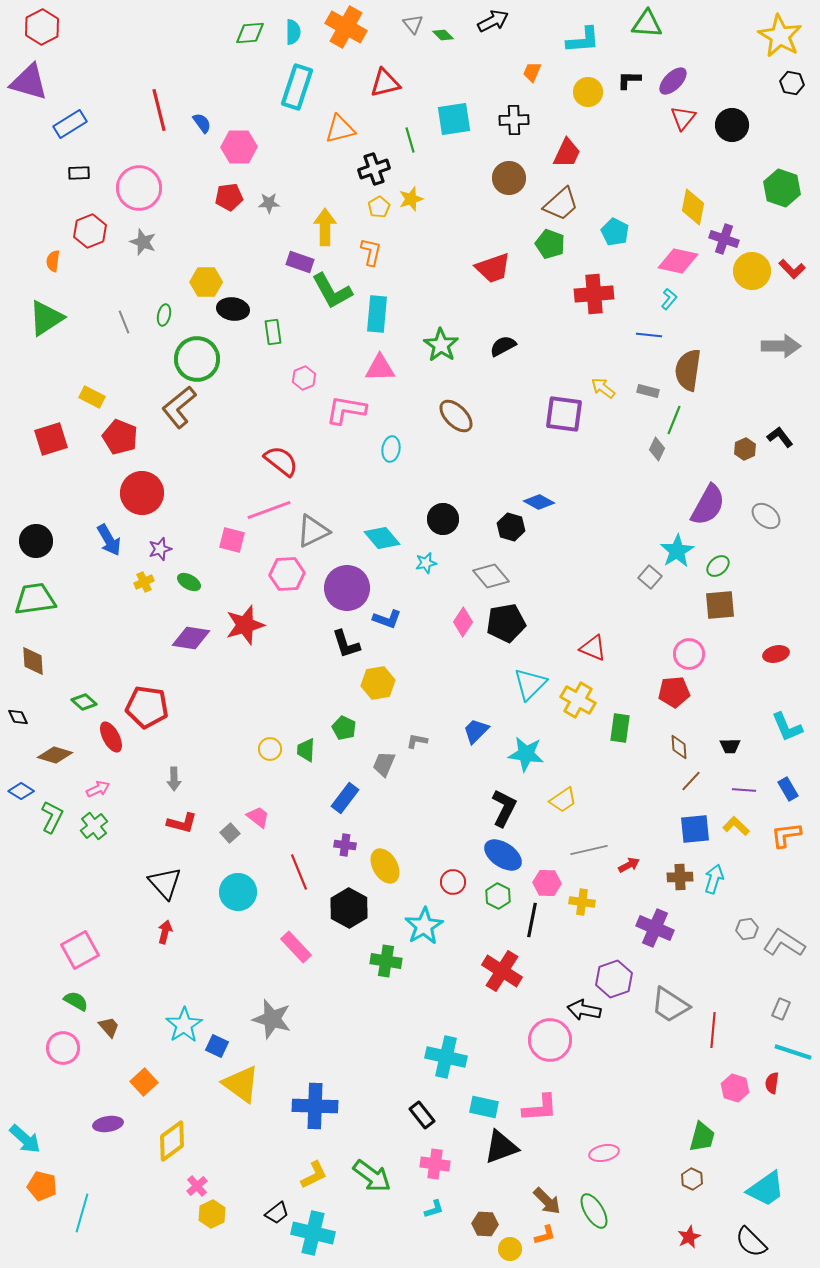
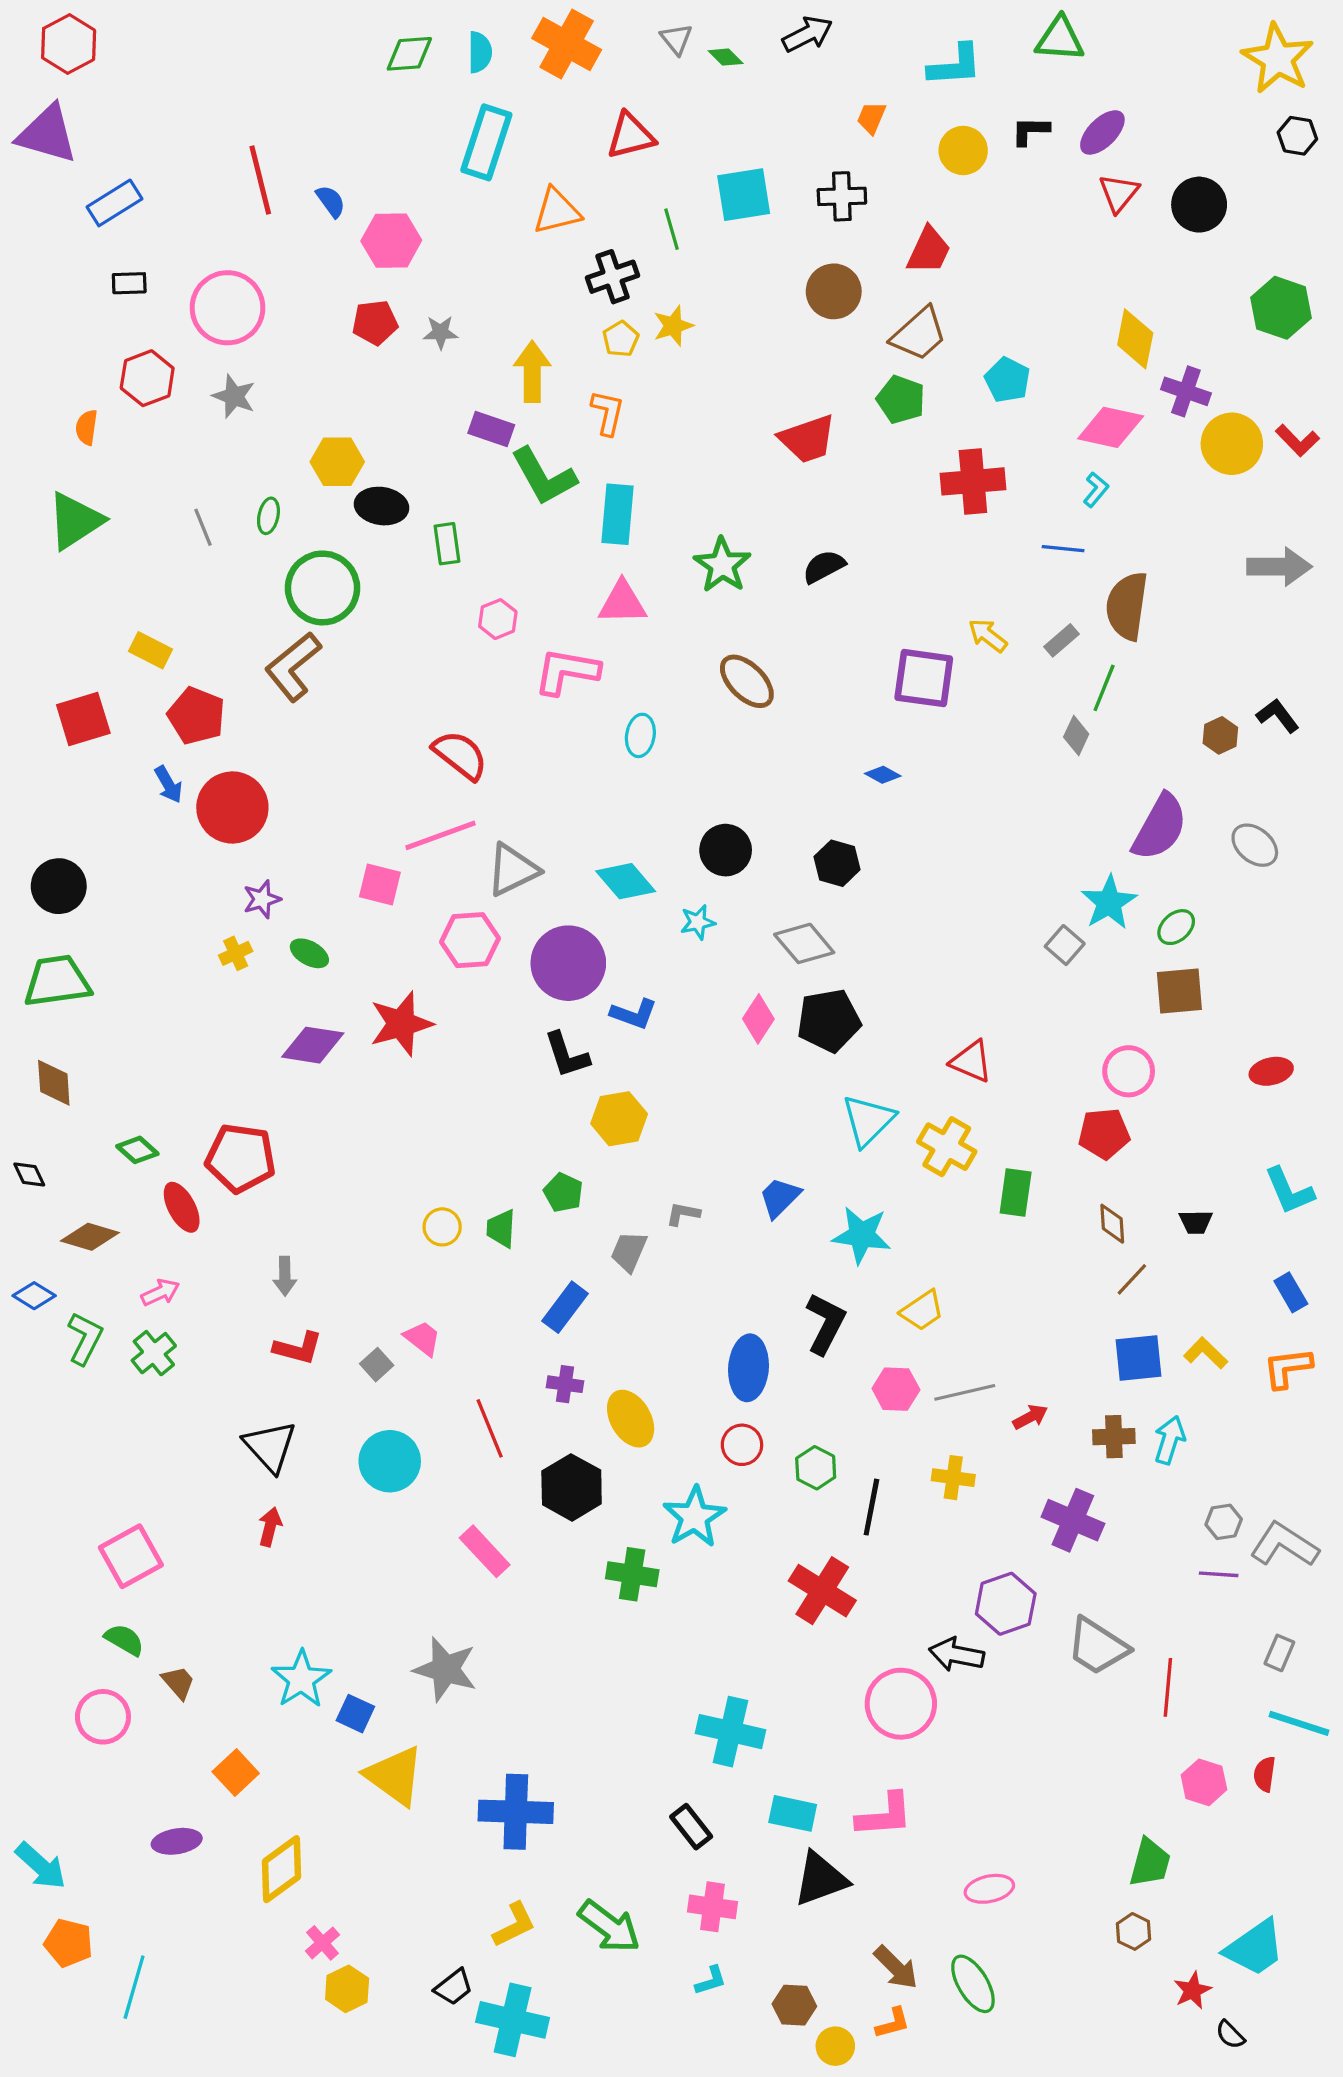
gray rectangle: (648, 391) -> (1061, 640), turned -55
blue diamond: (539, 502) -> (883, 775), moved, size x0.7
blue arrow: (109, 540) -> (169, 785), moved, size x0.7
purple line: (744, 790) -> (1219, 1574), moved
blue ellipse: (503, 855) -> (749, 1368), moved, turned 60
pink hexagon: (547, 883) -> (896, 1389), moved
red star: (689, 1237) -> (1193, 1990), moved
black semicircle: (751, 1242) -> (1230, 2035), size x0.6

